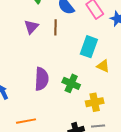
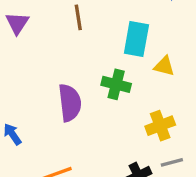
purple triangle: (31, 27) -> (17, 23), moved
green cross: (71, 83) -> (116, 84), moved

